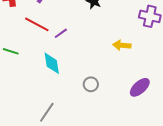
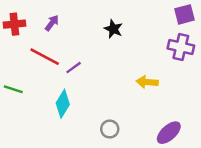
cyan diamond: (52, 63) -> (63, 104), turned 40

